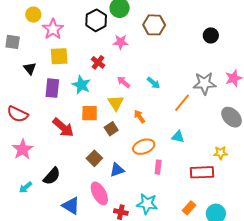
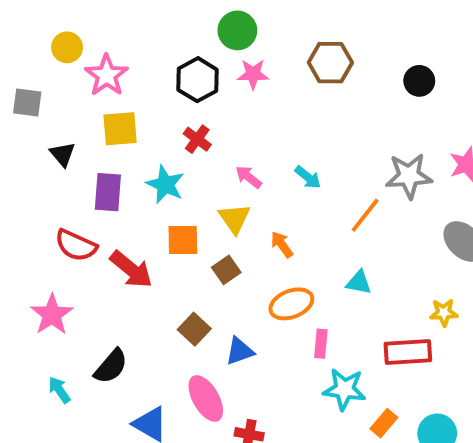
black hexagon: (96, 20) -> (198, 80), moved
brown hexagon: (154, 25) -> (330, 63), moved
pink star: (121, 42) -> (253, 74), moved
red semicircle: (18, 114) -> (76, 245), moved
cyan arrow: (25, 187) -> (59, 390), turned 96
cyan star: (147, 204) -> (344, 389), moved

